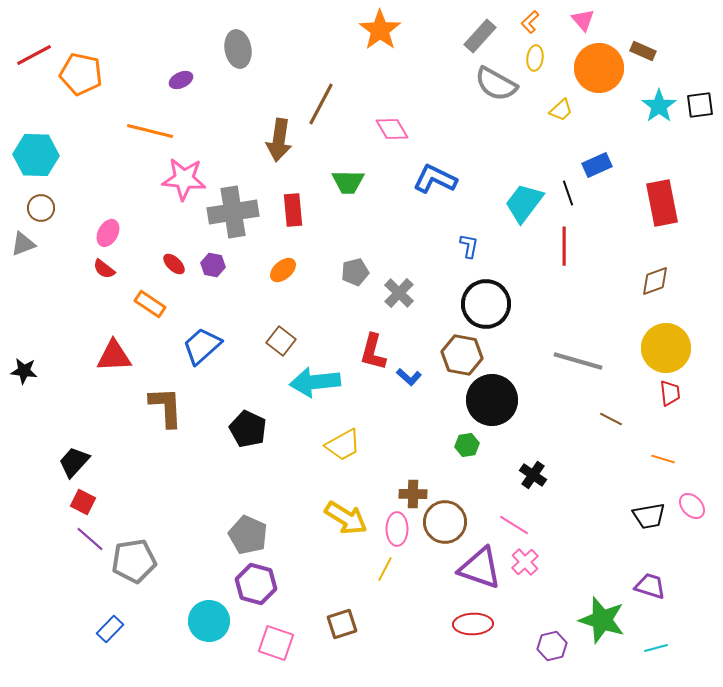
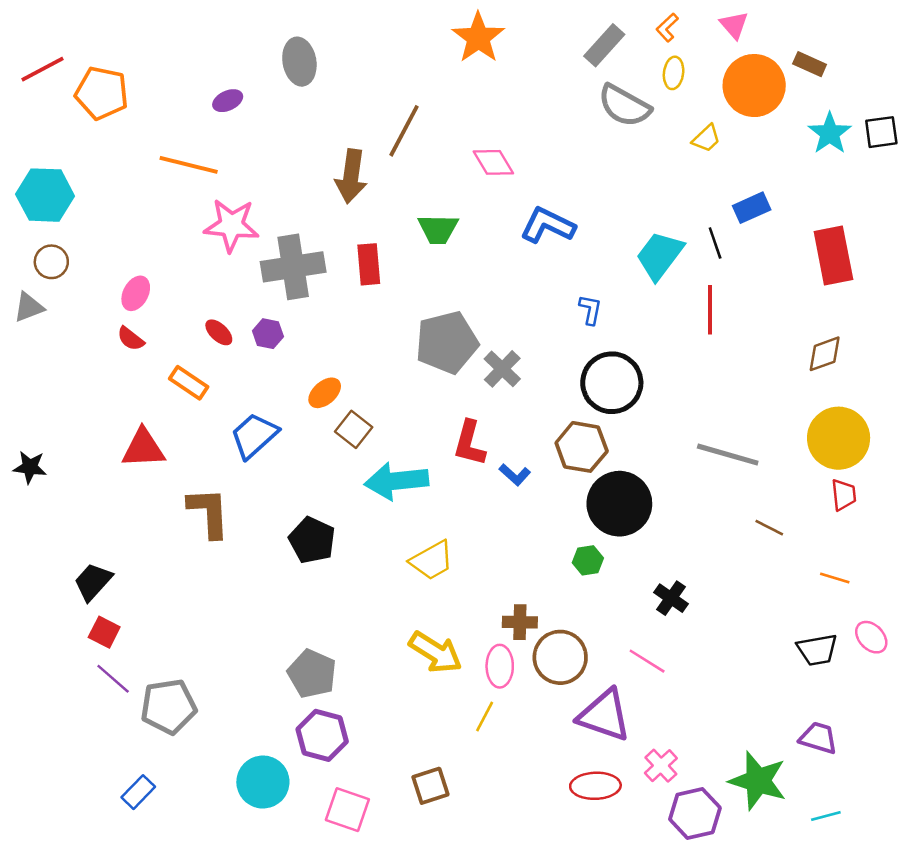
orange ellipse: (283, 270) -> (325, 393), moved
gray pentagon: (355, 272) -> (447, 342), size x1.8
pink cross: (525, 562) -> (661, 766), moved
purple hexagon: (552, 646) -> (695, 813), size x1.4

